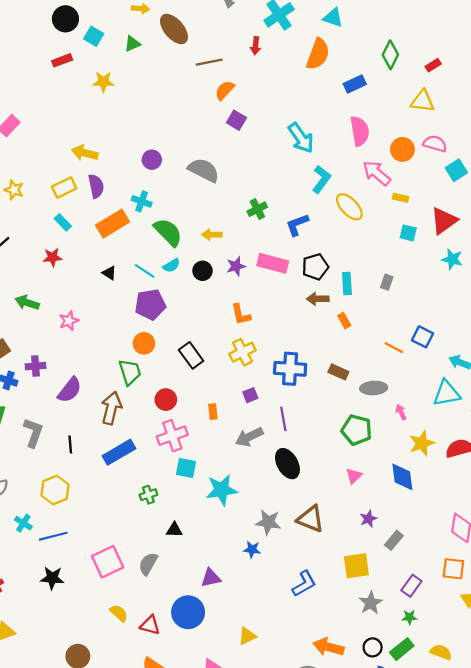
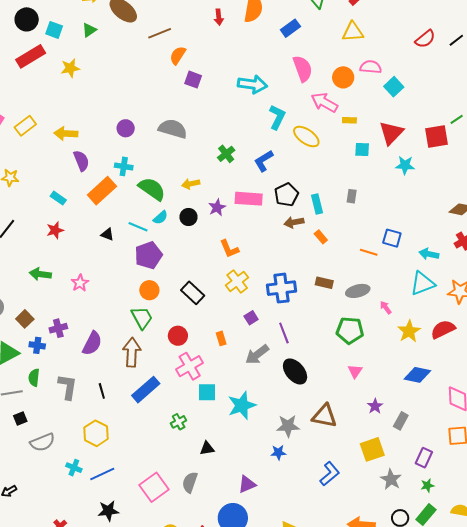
red arrow: (256, 46) -> (219, 17), moved
red rectangle: (62, 60) -> (31, 56), size x1.6
cyan arrow: (301, 138) -> (252, 84), turned -36
yellow rectangle: (64, 188) -> (25, 126), moved
blue diamond: (402, 477) -> (417, 375), moved, turned -60

